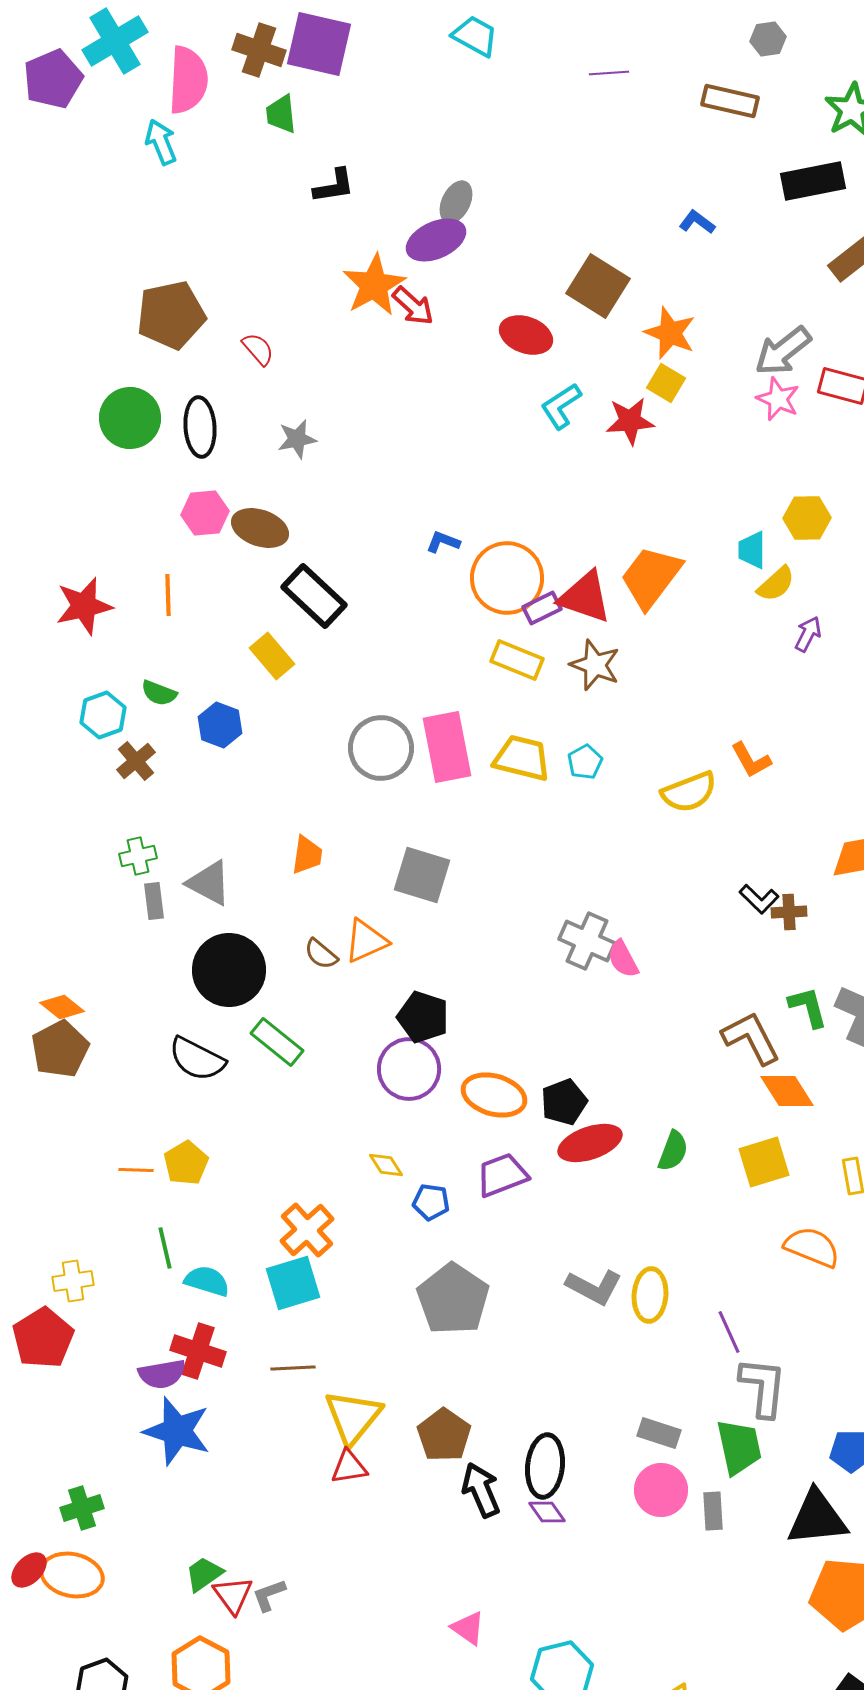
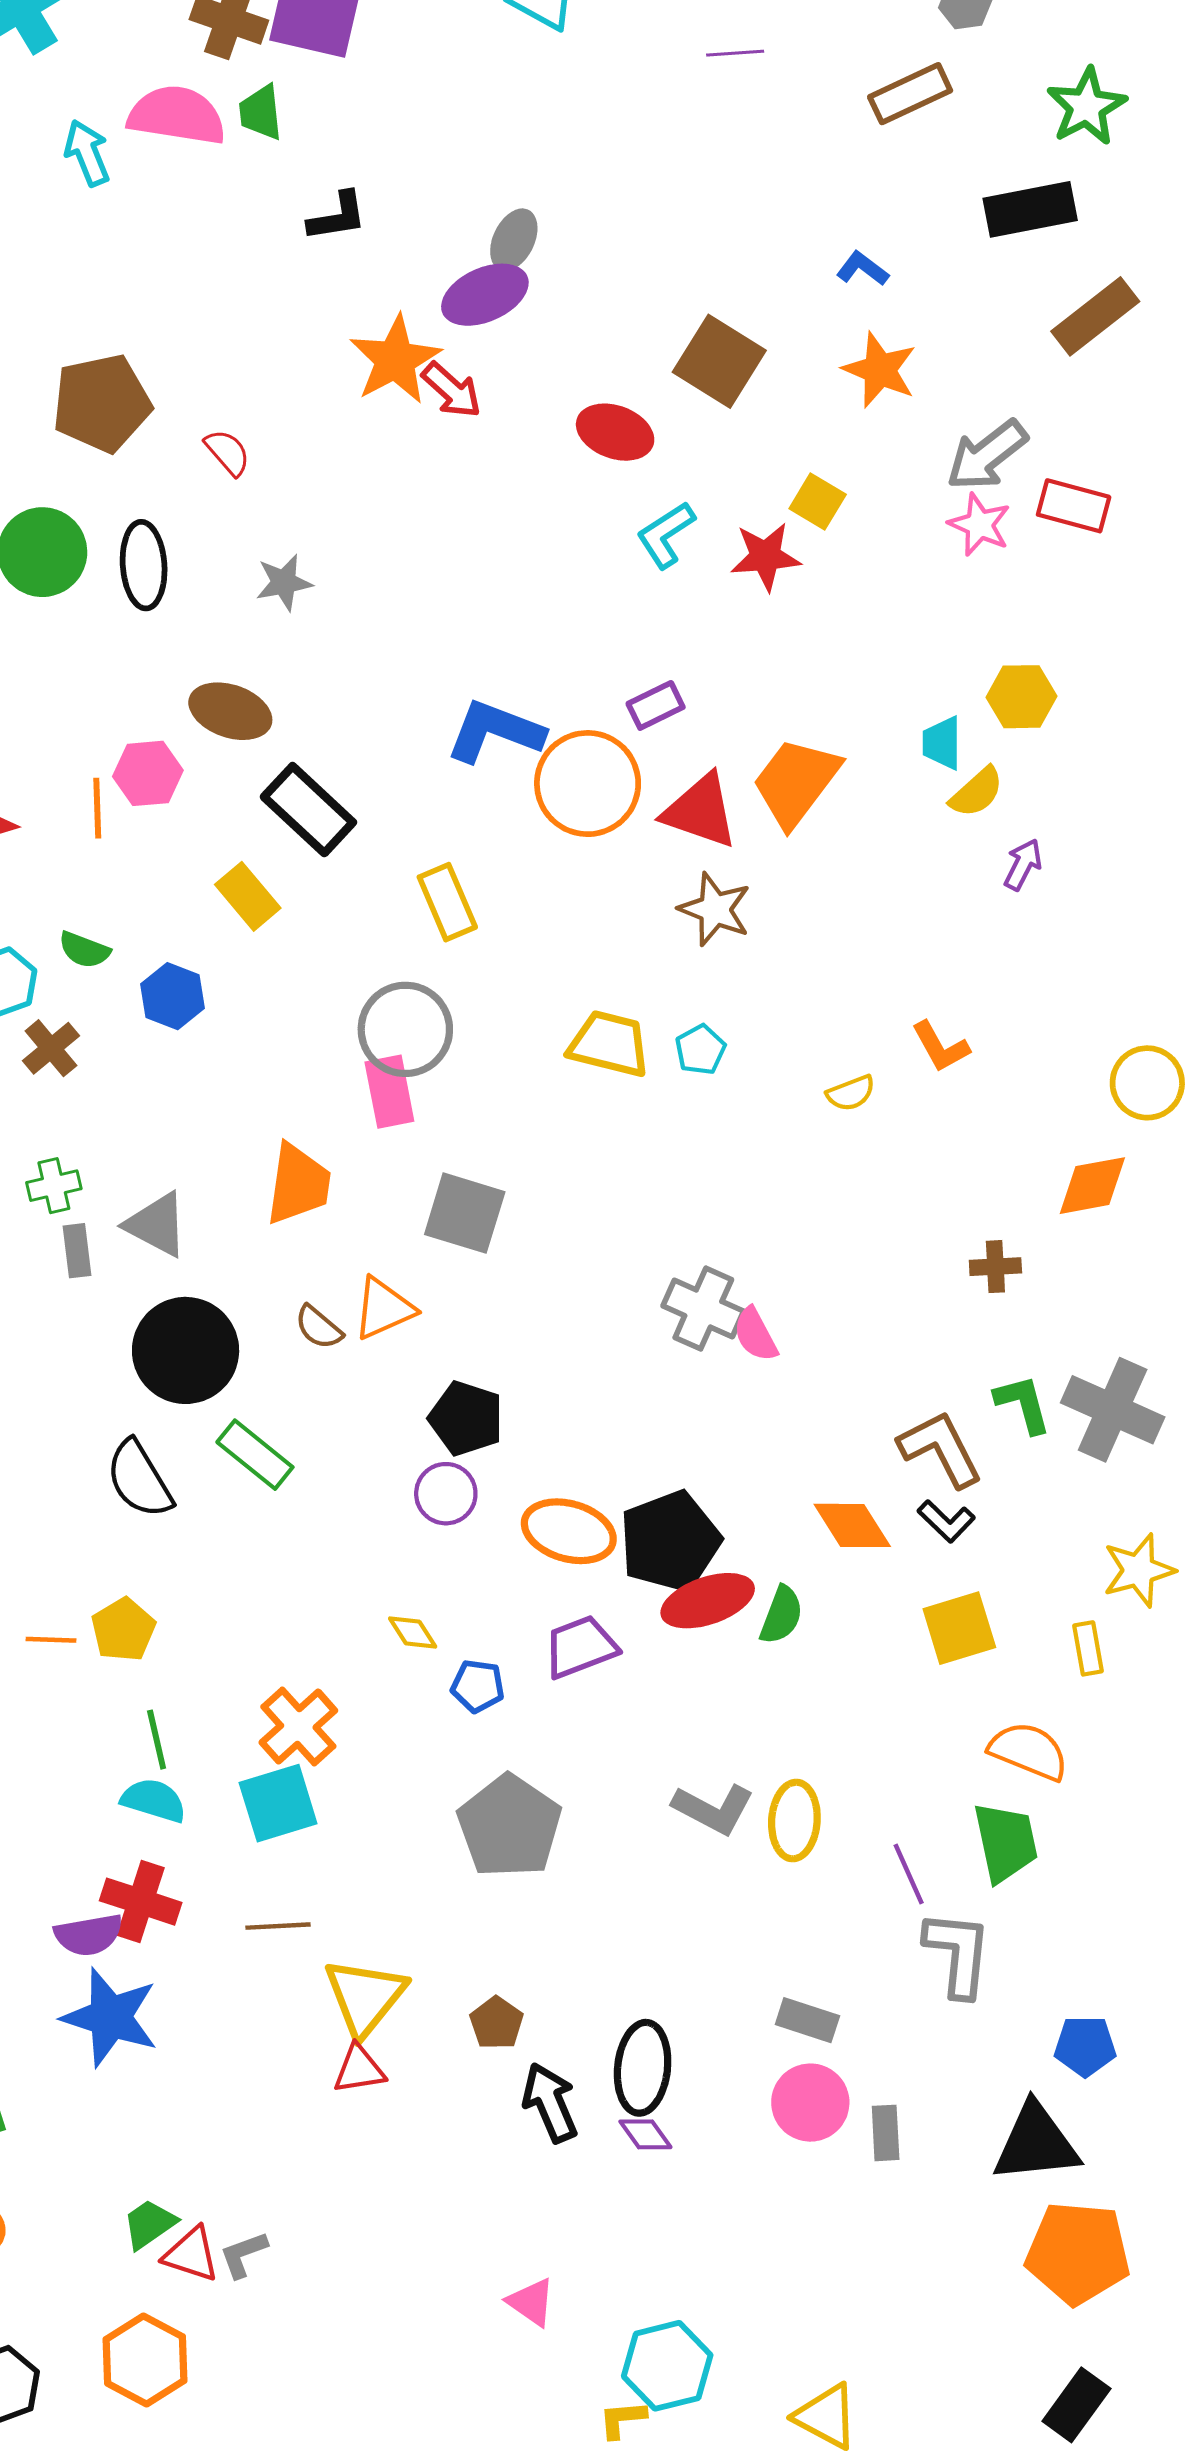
pink semicircle: (188, 80) -> (177, 115), moved, turned -84
brown rectangle: (730, 101) -> (910, 94), turned -38
orange star: (670, 333) -> (880, 370), moved
pink hexagon: (205, 513) -> (148, 773), moved
blue L-shape: (443, 542) -> (495, 731), size x2.0
purple rectangle: (542, 608) -> (656, 705), moved
yellow rectangle: (517, 660) -> (447, 902), moved, turned 45
pink rectangle: (447, 747) -> (389, 1092), moved, size x0.7
yellow semicircle: (689, 792) -> (851, 1093), size x0.6
orange trapezoid: (307, 855) -> (298, 1184), size x1.5
black L-shape: (759, 899) -> (946, 1521), moved
black semicircle: (197, 1059) -> (139, 1479), turned 32
purple circle: (409, 1069) -> (446, 1494), size x0.7
orange diamond: (787, 1091) -> (852, 1525), moved
black pentagon: (564, 1102) -> (670, 1541), size x1.5
green semicircle: (673, 1151) -> (781, 1615), moved
green line: (165, 1248) -> (157, 1740), moved
brown pentagon: (444, 1435) -> (496, 2023), size x0.7
green trapezoid: (739, 1447) -> (1006, 1842), moved
red triangle: (233, 1595) -> (191, 2254), turned -36

